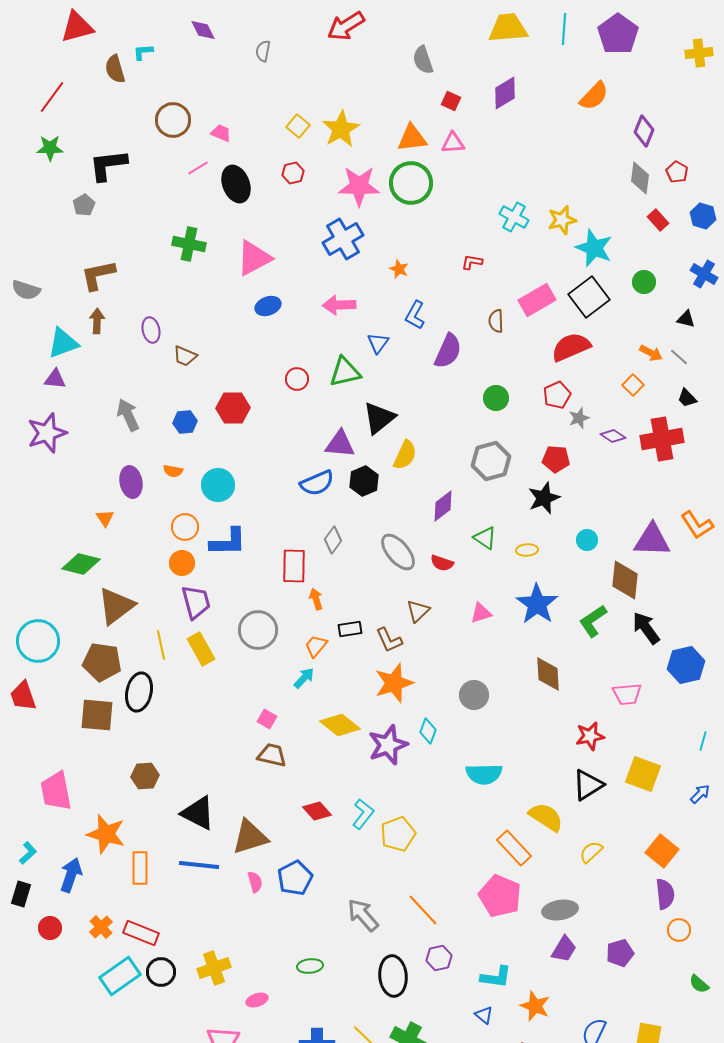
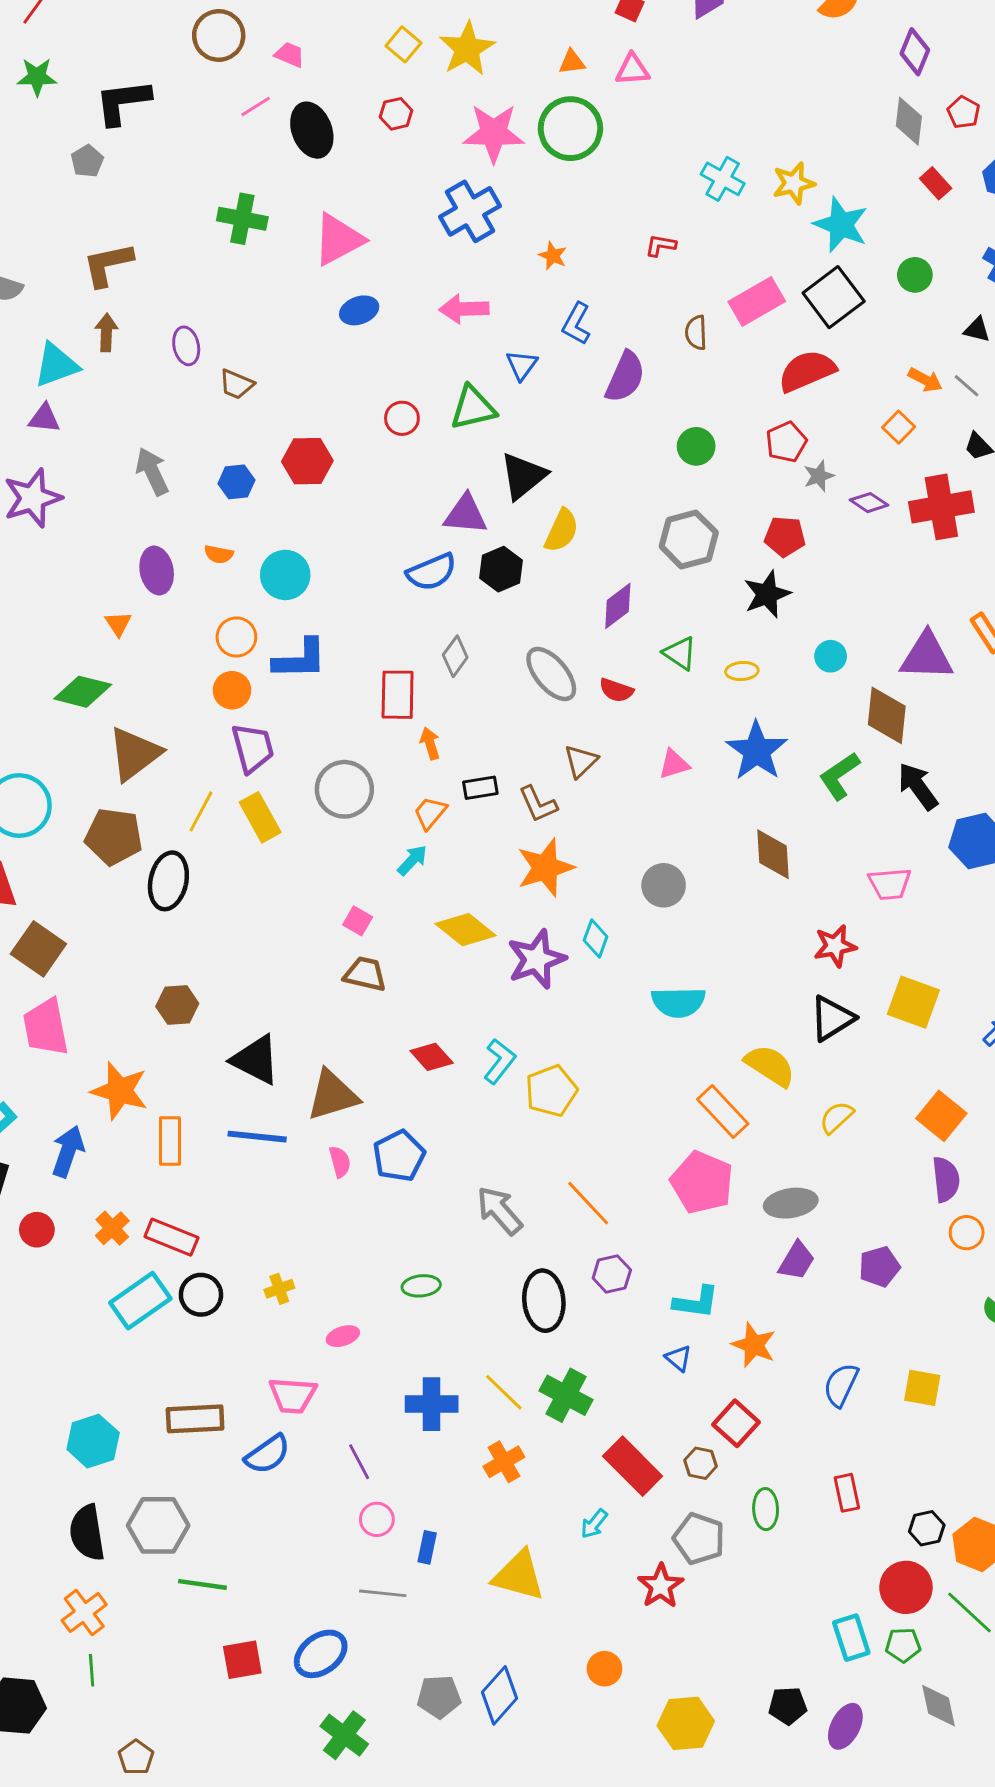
orange triangle: (412, 138) -> (572, 62), size x0.6
yellow line: (161, 645) -> (201, 811), turned 40
brown square: (97, 715) -> (38, 949), moved, turned 30
yellow cross: (214, 968) -> (279, 1289), size x0.6

